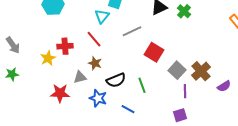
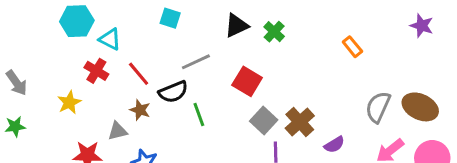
cyan triangle: (102, 16) -> (110, 39), moved, turned -42
red cross: (65, 46) -> (96, 71), moved, turned 35
red square: (154, 52) -> (247, 81), moved
black semicircle: (116, 80) -> (173, 92), moved
green line: (142, 85) -> (199, 114), moved

